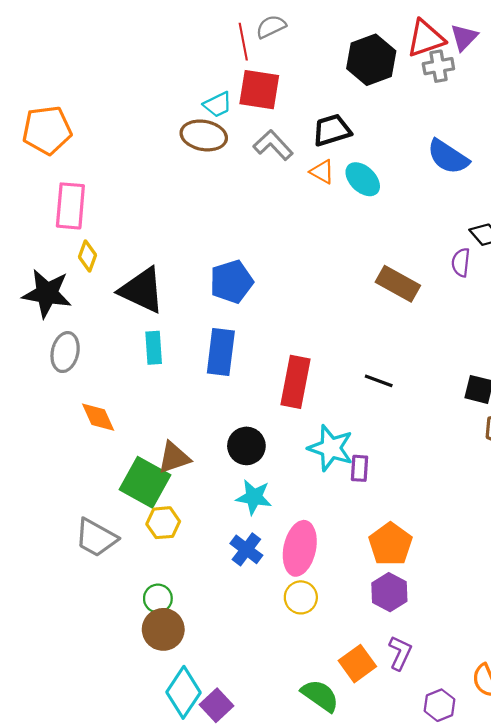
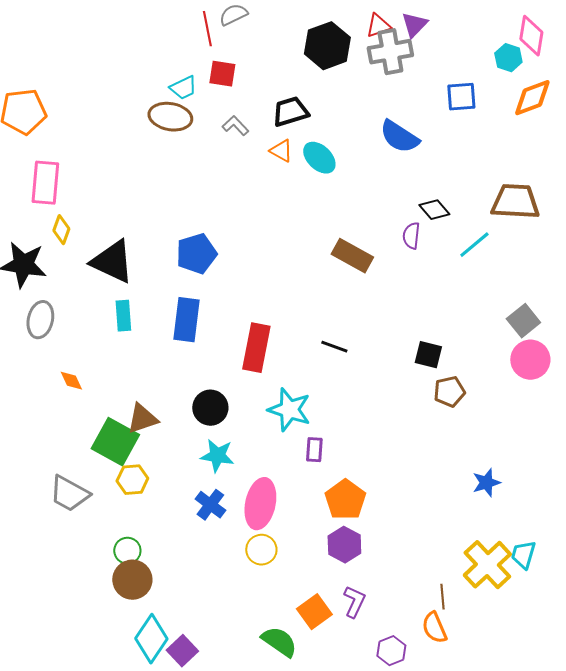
red triangle: (426, 38) -> (378, 26), size x0.7
gray cross: (438, 66) -> (390, 52), size x1.5
red square: (259, 90) -> (222, 74), size x0.7
gray L-shape: (273, 145) -> (235, 126), size x0.7
orange diamond: (98, 417) -> (71, 381), size x0.7
purple rectangle: (360, 468) -> (314, 450), moved

